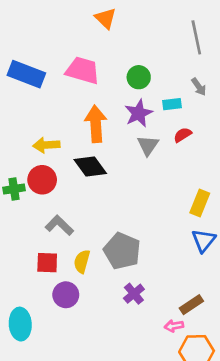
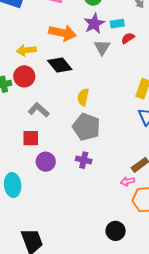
cyan rectangle: (172, 104) -> (117, 24), moved
orange arrow: (96, 124) -> (63, 33), turned 108
yellow semicircle: (82, 261) -> (83, 97), moved
purple cross: (134, 294) -> (84, 160), moved, turned -35

